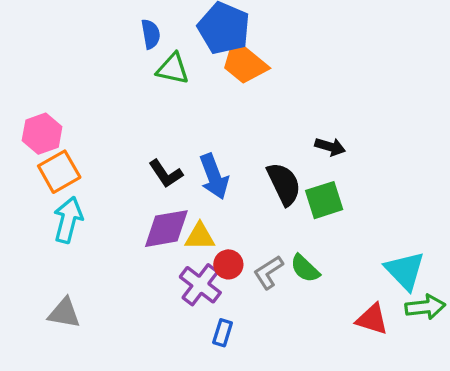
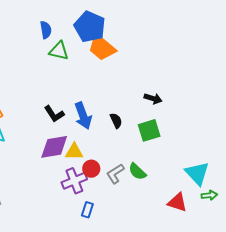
black semicircle: (284, 184) -> (116, 121), moved, size x0.6
purple cross: (200, 285) -> (74, 181), turned 30
green arrow: (425, 307) -> (209, 195), size x0.7

